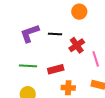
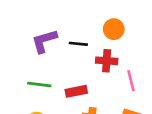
orange circle: (79, 12) -> (114, 29), moved
red cross: (77, 45) -> (107, 61), turned 35

